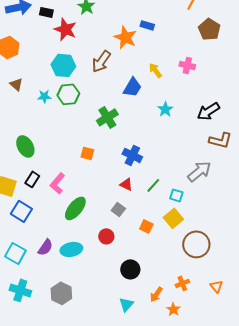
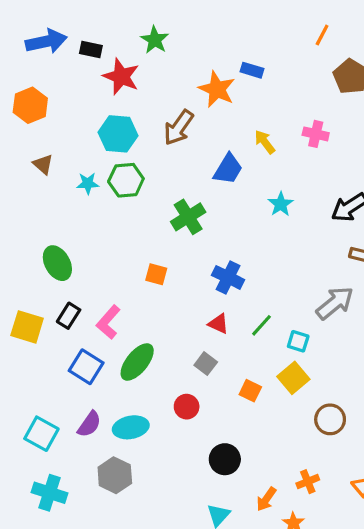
blue square: (21, 211) -> (86, 367), moved
brown circle: (196, 244) -> (330, 419), size x0.7
gray hexagon: (61, 293) -> (115, 475), moved

